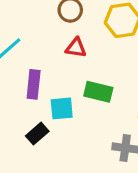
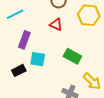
green rectangle: (98, 92) -> (72, 56), moved

